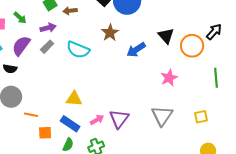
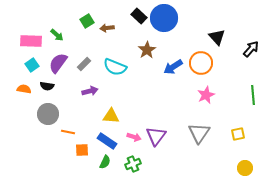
purple arrow: (48, 28) -> (90, 91), moved
black triangle: (166, 36) -> (217, 37), moved
orange circle: (192, 46) -> (201, 63), moved
pink arrow: (97, 120) -> (134, 137), turned 48

